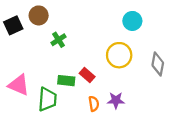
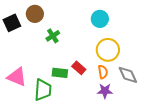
cyan circle: (132, 21) -> (100, 19), moved
gray diamond: (158, 64) -> (128, 75), moved, turned -35
orange semicircle: (94, 104) -> (103, 72), moved

